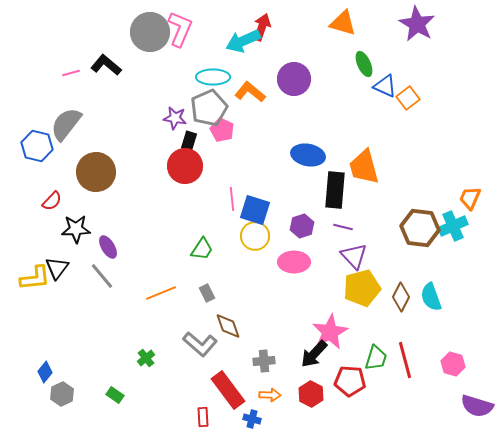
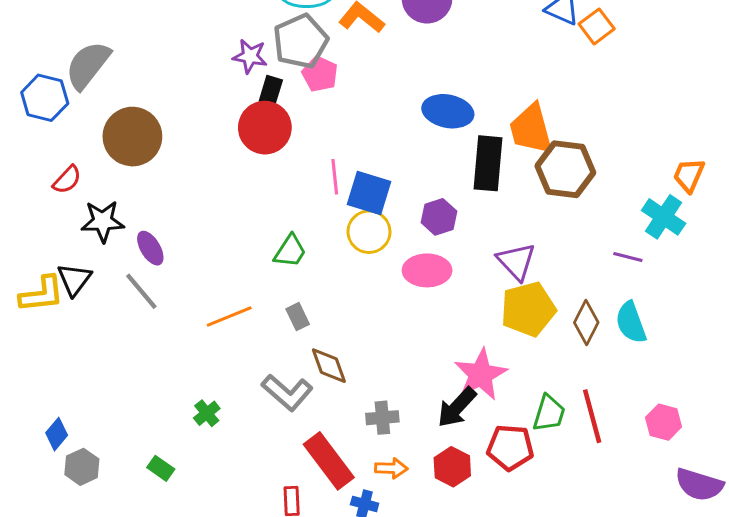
cyan cross: (453, 226) -> (664, 217), turned -32
purple line: (343, 227) -> (628, 257), moved
brown hexagon: (420, 228) -> (565, 169), moved

